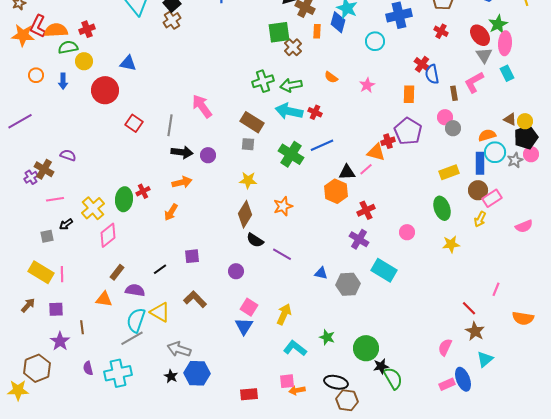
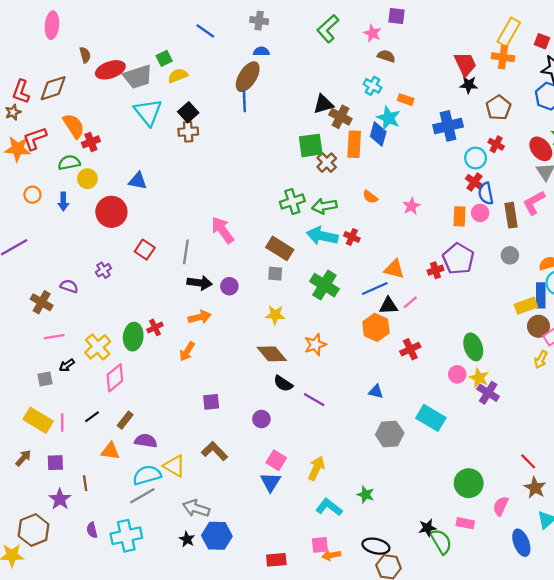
brown cross: (172, 20) -> (188, 132), turned 30
red L-shape: (38, 26) -> (35, 139), turned 45
orange semicircle: (56, 30) -> (74, 126), moved, turned 60
orange rectangle: (317, 31) -> (354, 144), size x1.6
cyan circle: (375, 41) -> (476, 158), moved
brown rectangle: (454, 93) -> (511, 215), size x1.5
pink circle: (445, 117) -> (480, 213), moved
blue line: (322, 145) -> (375, 289), moved
orange triangle: (376, 152) -> (394, 269), moved
yellow rectangle: (449, 172) -> (526, 306), moved
purple cross: (31, 177) -> (103, 270), moved
green ellipse: (442, 208) -> (473, 347), moved
brown diamond: (245, 214) -> (272, 354), turned -72
purple cross: (359, 239) -> (488, 393), moved
yellow star: (451, 244) -> (479, 378), moved, turned 30
black line: (160, 269) -> (92, 417), moved
blue triangle: (321, 273) -> (376, 392), moved
cyan semicircle: (136, 320) -> (147, 475), turned 55
green circle: (366, 348) -> (469, 483), moved
pink rectangle: (447, 384) -> (465, 523), moved, turned 35

